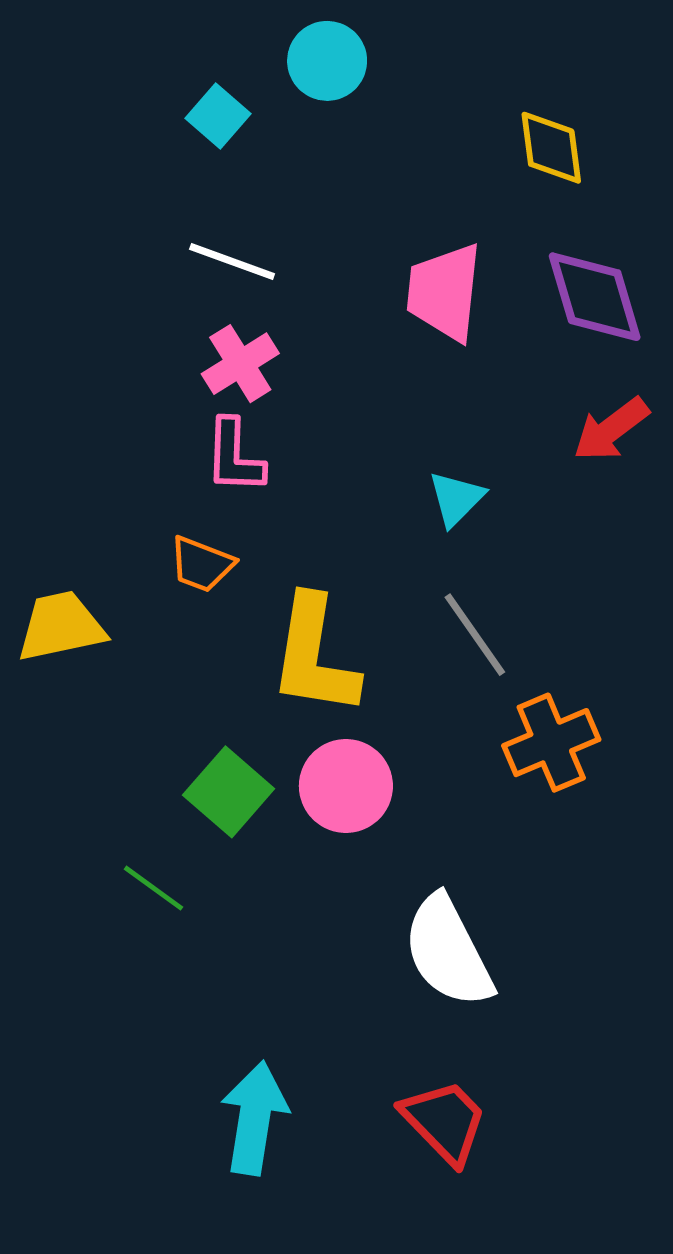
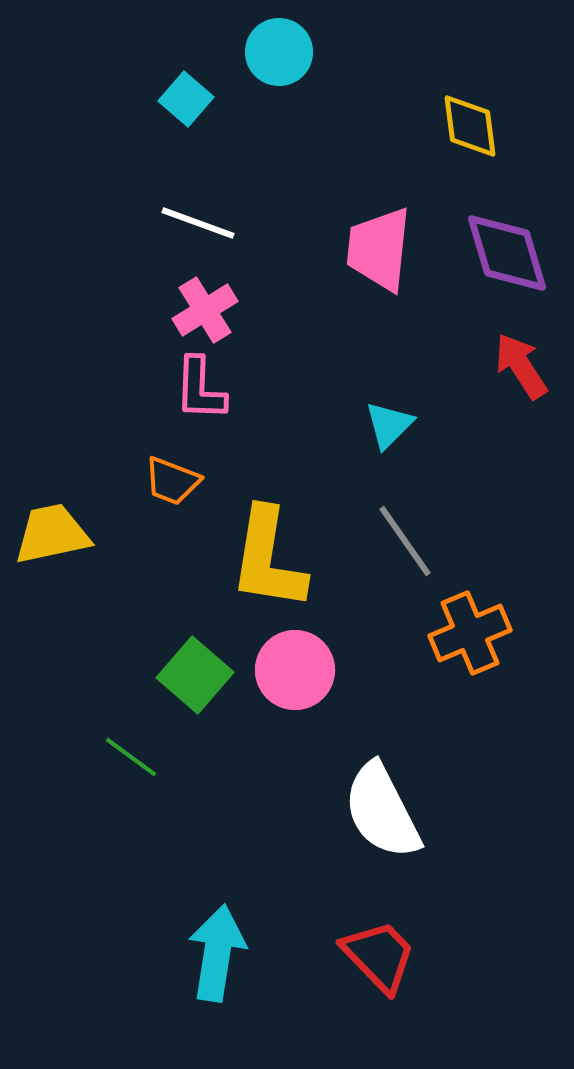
red arrow: (611, 429) -> (521, 366), turned 94

